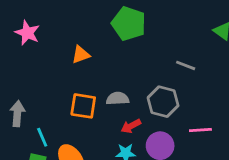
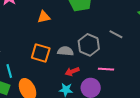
gray hexagon: (163, 102) -> (89, 45), moved
pink line: (200, 130) -> (106, 69), moved

